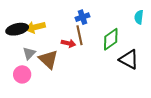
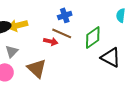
brown line: (80, 35) -> (62, 33), turned -54
brown triangle: (48, 59) -> (37, 68), moved

